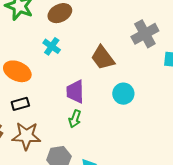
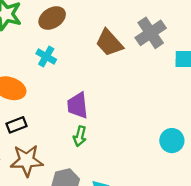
brown trapezoid: (103, 58) -> (109, 43), moved
cyan circle: (123, 94) -> (172, 141), moved

